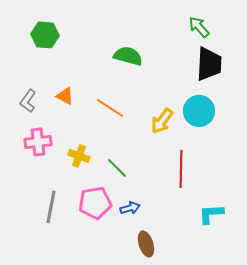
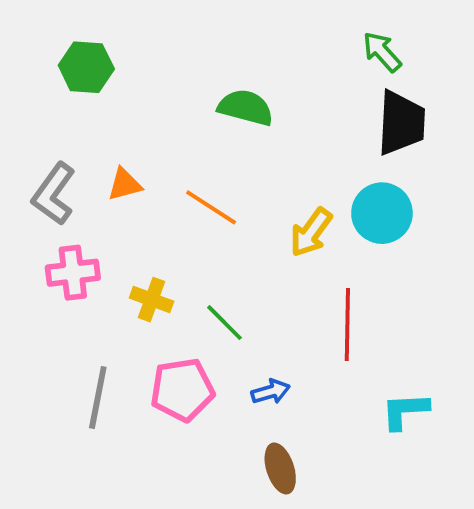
orange triangle: (65, 96) -> (125, 184), turned -42
gray L-shape: (28, 101) -> (54, 194), size x1.4
blue arrow: (130, 208) -> (271, 392), moved

